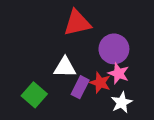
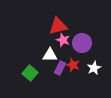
pink star: (119, 73) -> (63, 40), moved
white star: (122, 103) -> (94, 68), moved

